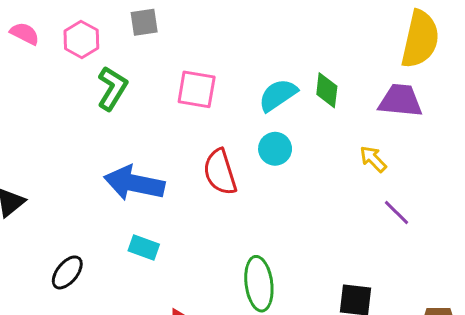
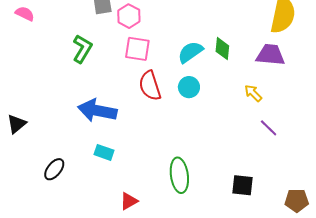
pink hexagon: (81, 39) -> (129, 16), moved
red semicircle: (220, 172) -> (150, 86), moved

